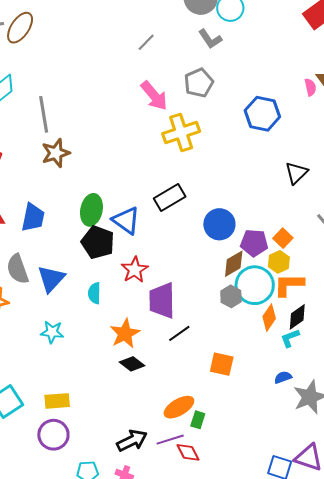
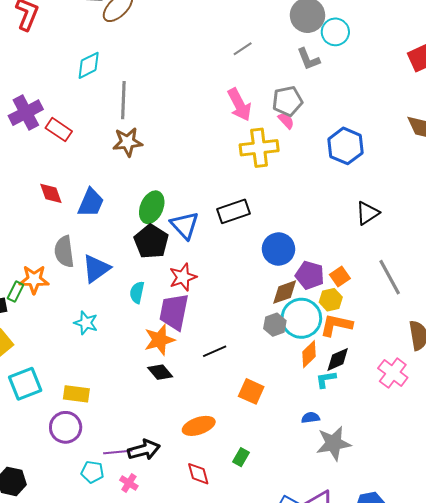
pink semicircle: (310, 87) -> (286, 121), moved, turned -42
purple trapezoid: (162, 300) -> (174, 312), moved
green rectangle: (198, 420) -> (241, 457), moved
purple line: (170, 440) -> (118, 452), moved

